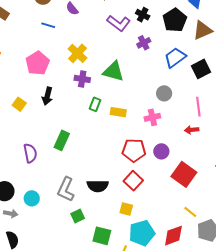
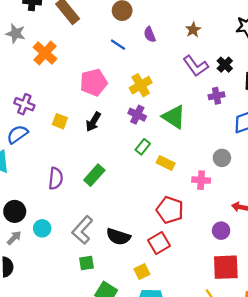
yellow square: (19, 104) -> (60, 121), turned -32
purple circle: (161, 151) -> (221, 231), moved
red square: (184, 174) -> (226, 267), moved, turned 35
yellow square: (126, 209) -> (142, 272), turned 32
gray arrow: (11, 214) -> (14, 238), turned -72

